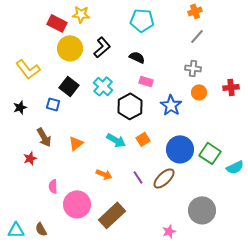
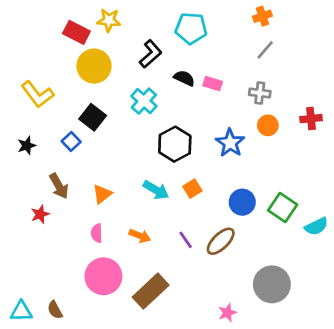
black L-shape: (102, 47) -> (151, 54), moved
pink rectangle: (146, 81) -> (213, 84), moved
cyan cross: (103, 86) -> (144, 101), moved
blue square: (53, 104) -> (71, 141), turned 32
blue circle: (180, 149) -> (242, 202), size x0.7
pink semicircle: (53, 186) -> (97, 233), moved

